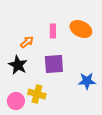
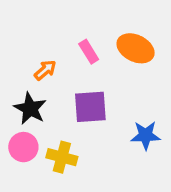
pink rectangle: (53, 31) -> (89, 52), turned -32
pink circle: (16, 101) -> (23, 147), moved

